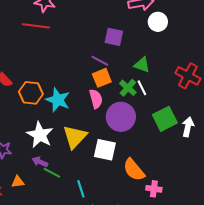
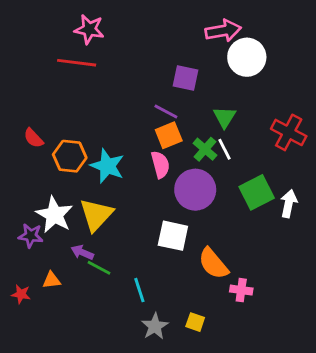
white circle: (158, 22) -> (247, 57), size x1.4
green triangle: (142, 65) -> (224, 117), turned 42
white star: (40, 135) -> (54, 215), moved
yellow triangle: (75, 137) -> (96, 215), moved

